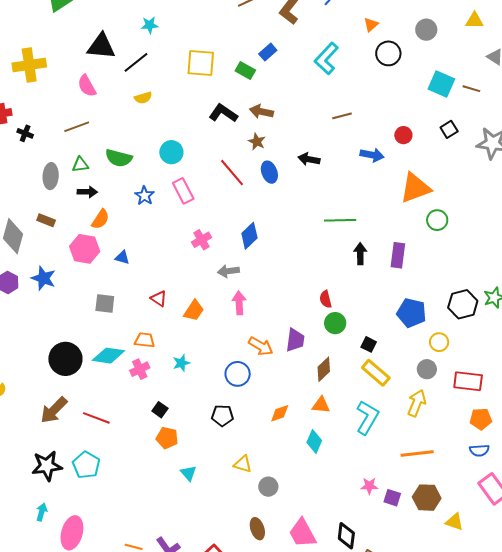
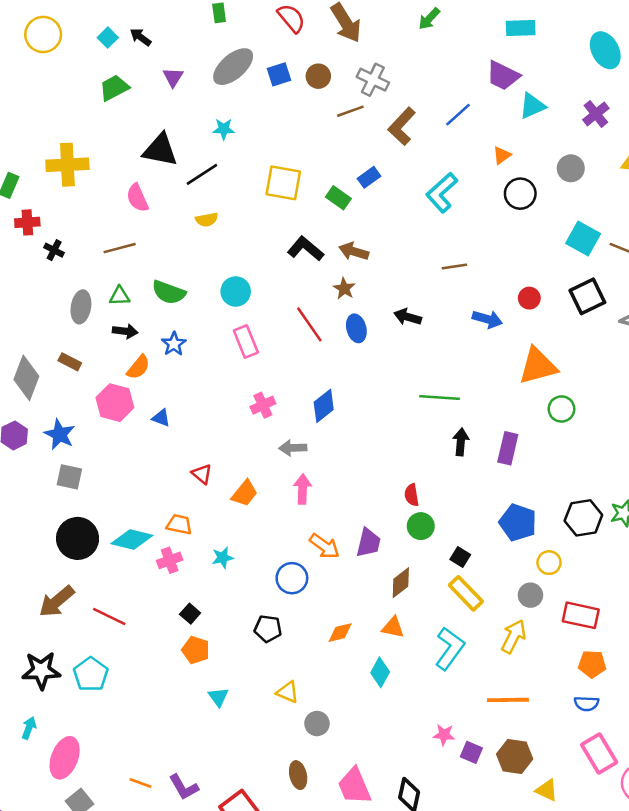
black square: (449, 129) -> (587, 296), size x1.6
blue star: (144, 196) -> (174, 344), moved
gray square: (105, 304) -> (69, 477), moved

